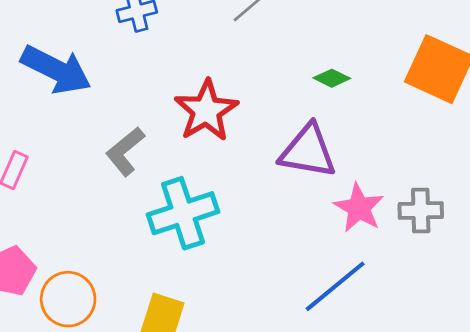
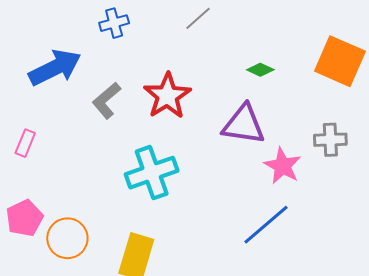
blue arrow: (56, 70) -> (55, 68), turned -52
gray L-shape: (125, 151) -> (106, 100), moved
gray cross: (421, 210) -> (330, 140), moved

